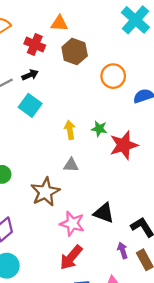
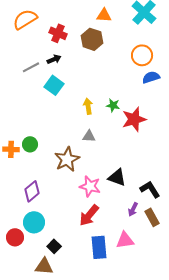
orange triangle: (59, 23) -> (104, 15), moved
orange circle: (113, 76) -> (142, 55), moved
purple arrow: (123, 250) -> (133, 209), turned -136

